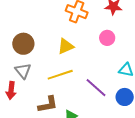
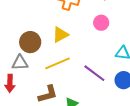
brown circle: (23, 44) -> (30, 42), moved
gray triangle: (23, 71) -> (20, 63), turned -48

